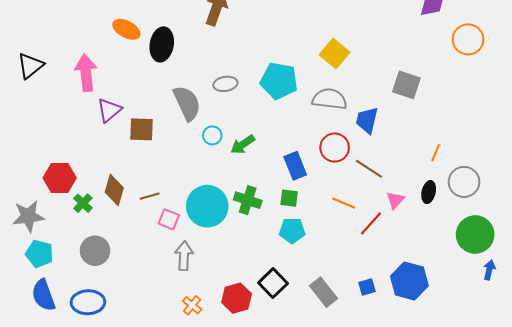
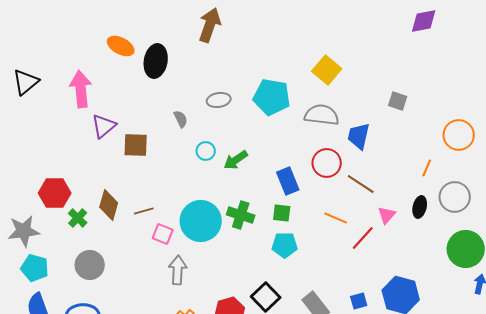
orange circle: (468, 39) -> (459, 135), moved
gray square: (406, 85) -> (398, 101), size x0.7
gray semicircle: (187, 103) -> (181, 119), size x0.5

